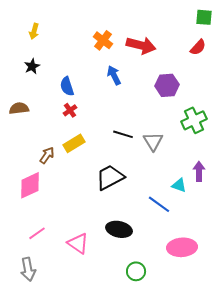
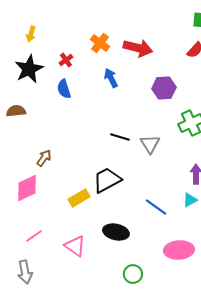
black star: (32, 66) -> (29, 69), size x1.8
red cross: (70, 110) -> (66, 60), moved
yellow rectangle: (74, 143) -> (79, 198), moved
cyan triangle: (179, 185) -> (190, 200), moved, turned -49

